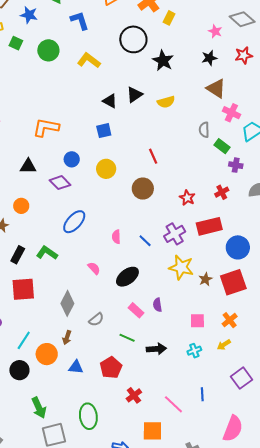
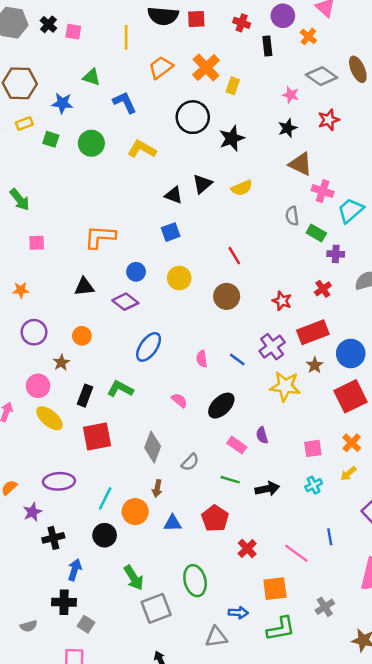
black star: (163, 61) -> (232, 138), turned 30
brown star: (205, 279) -> (315, 365), moved

